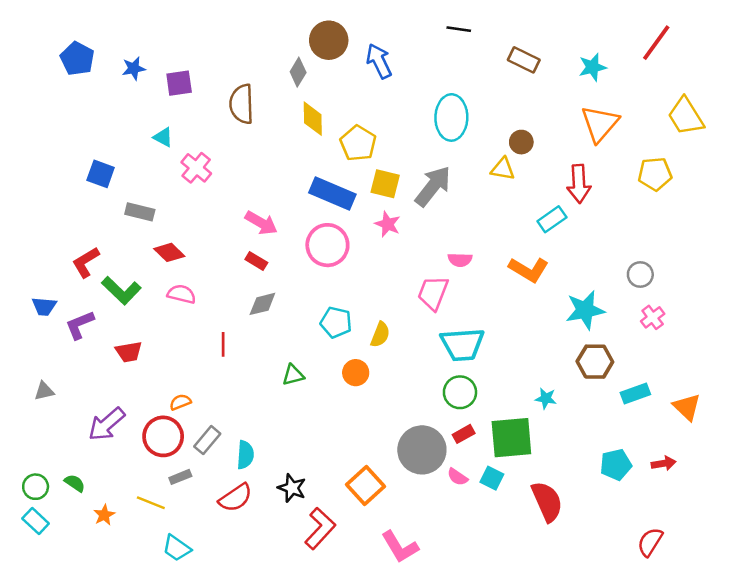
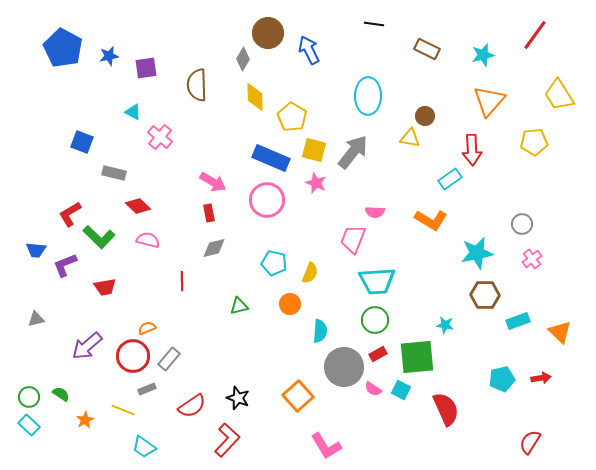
blue pentagon: (77, 59) -> (63, 48), size x1.4
red rectangle: (256, 261) -> (209, 213), turned 48
cyan semicircle: (245, 455) -> (320, 331), moved
red L-shape: (320, 528) -> (227, 440), moved

